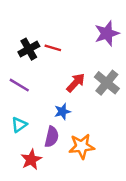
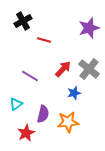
black cross: (29, 49) -> (23, 21), moved
purple line: (19, 85) -> (30, 76), moved
blue star: (62, 112) -> (74, 93), moved

